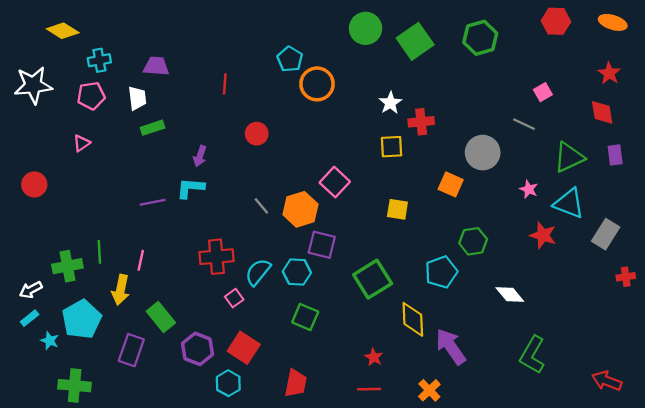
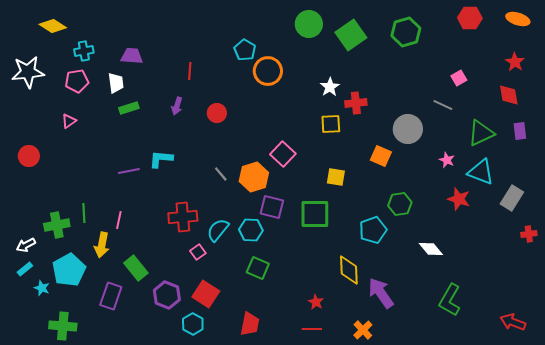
purple arrow: (200, 156) -> (177, 106), moved
green square: (373, 279) -> (315, 214), moved, turned 32

